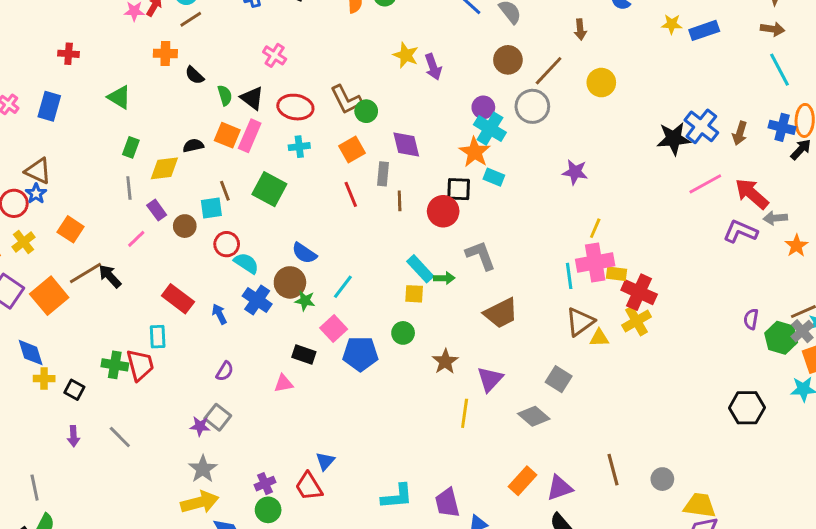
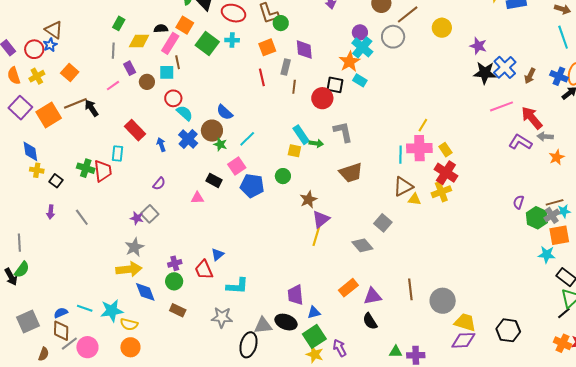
pink rectangle: (250, 136) -> (170, 43), moved
purple star: (575, 172) -> (478, 46), moved
green square: (269, 189) -> (207, 44), moved
yellow rectangle: (616, 274) -> (445, 150), moved, turned 40
purple triangle: (490, 379) -> (321, 219), moved
black hexagon: (747, 408) -> (508, 330), moved
gray circle: (662, 479) -> (443, 301), size x1.6
cyan L-shape: (397, 497) -> (237, 286), moved

